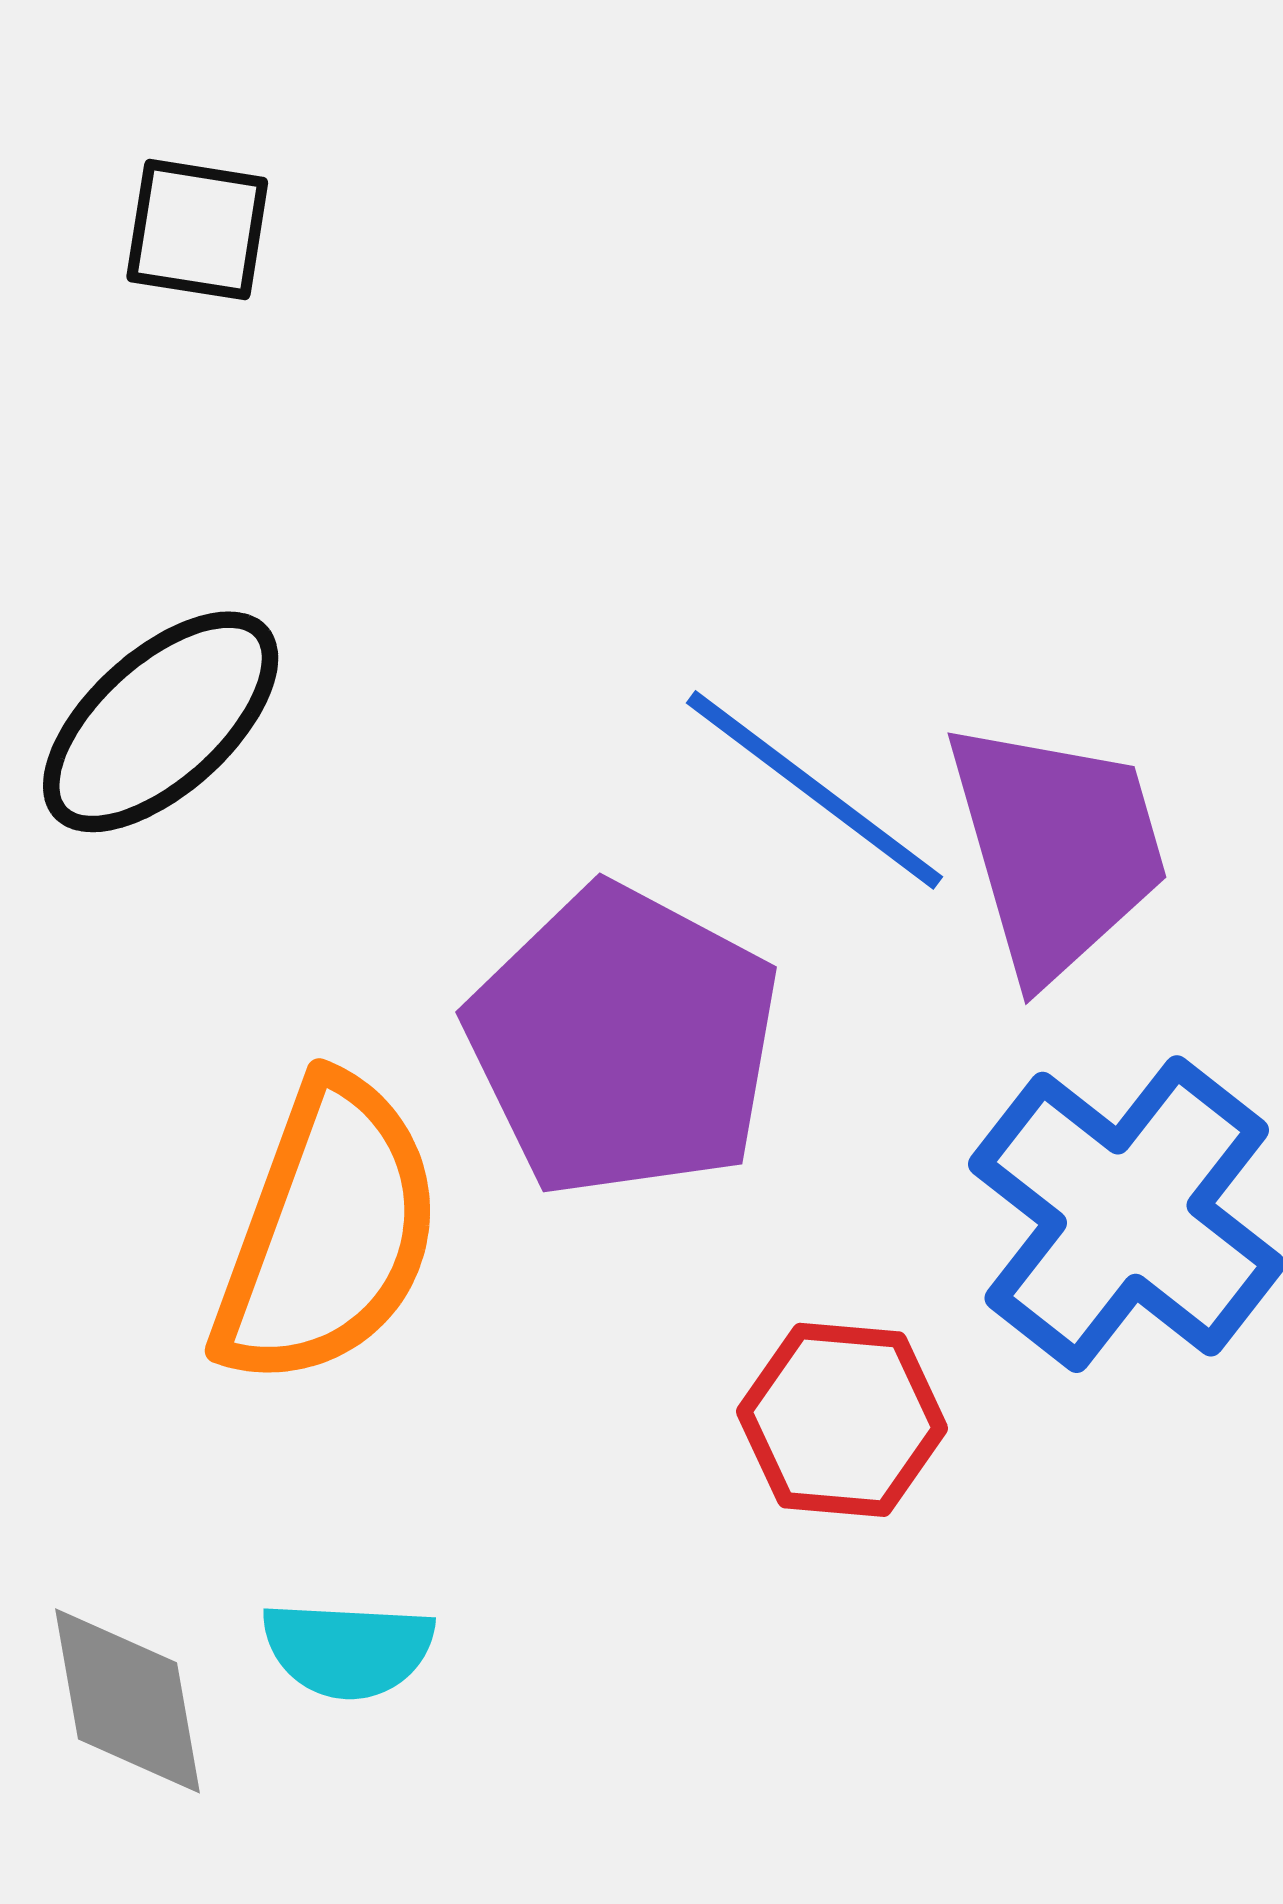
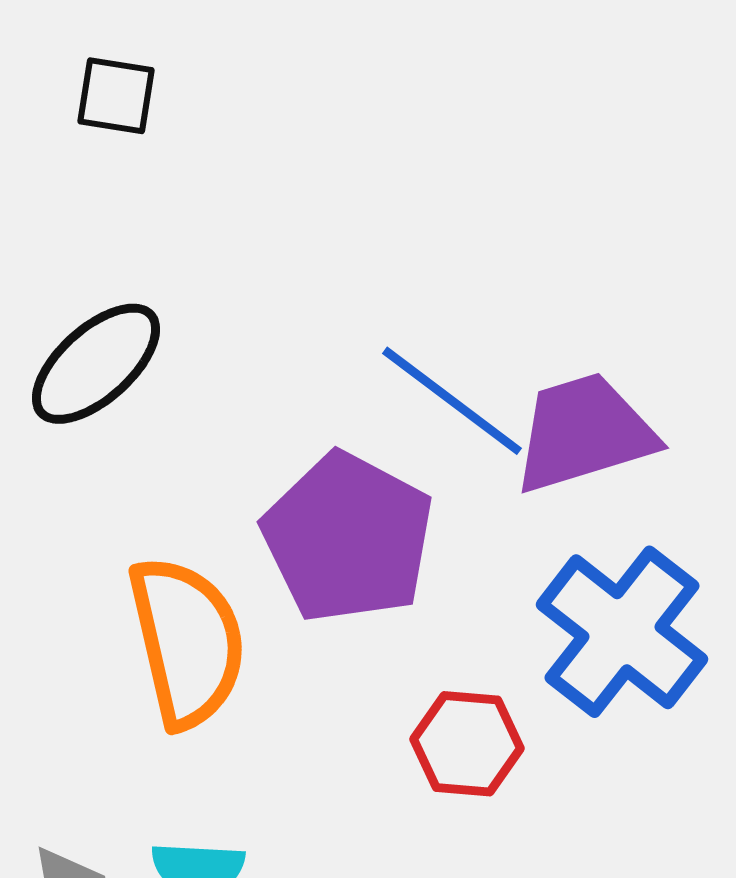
purple trapezoid: (1057, 849) -> (584, 433), turned -91
orange semicircle: (328, 1232) -> (187, 642), turned -33

